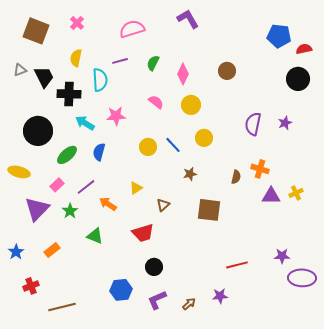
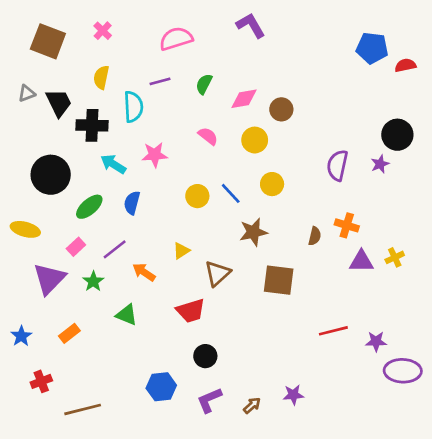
brown circle: (227, 71) -> (281, 109), moved
pink diamond: (183, 74) -> (244, 99), turned 55
black circle: (298, 79) -> (397, 135), moved
brown star: (190, 174) -> (253, 232), size x1.5
brown triangle: (163, 205) -> (217, 273), size x1.5
red line: (237, 265) -> (333, 331), moved

